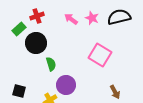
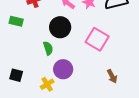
green rectangle: (19, 29) -> (16, 21), moved, turned 56
black circle: (36, 43) -> (60, 27), moved

